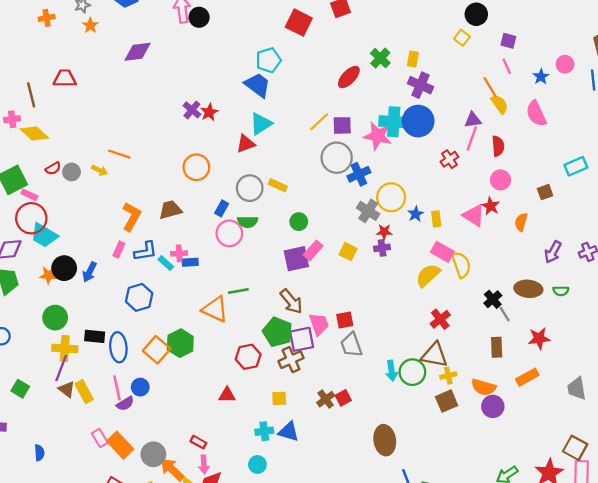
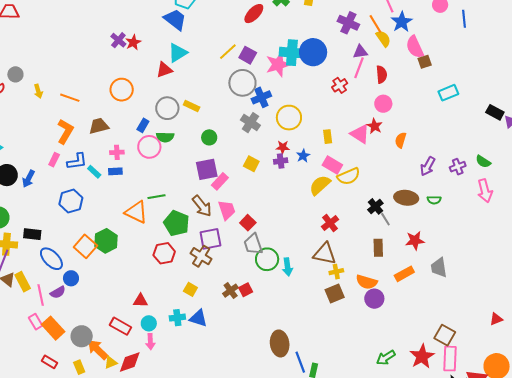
blue star: (541, 77) -> (402, 22), moved, size x1.5
purple cross: (420, 85) -> (348, 23), moved
purple square: (342, 125) -> (248, 55), turned 30
pink star: (378, 136) -> (278, 65), turned -30
orange line: (119, 154) -> (70, 98), moved
yellow arrow: (100, 170) -> (38, 91), turned 48
gray circle: (72, 172) -> (15, 74), moved
brown square: (545, 192) -> (425, 62), moved
gray cross: (368, 211) -> (250, 123), moved
blue star: (416, 214) -> (303, 156), moved
pink rectangle: (313, 250) -> (220, 181), moved
pink cross: (179, 253) -> (117, 152), moved
yellow semicircle: (461, 265) -> (349, 176), turned 85
red square: (345, 320) -> (248, 223), turned -35
pink trapezoid: (319, 324) -> (227, 210), moved
green pentagon: (278, 332) -> (177, 223), moved
blue ellipse: (118, 347) -> (51, 259), moved, turned -40
brown cross: (291, 360) -> (201, 256), turned -35
green circle: (412, 372) -> (267, 259), moved
pink line: (117, 388) -> (41, 295), moved
gray trapezoid: (577, 389) -> (439, 267), moved
red triangle: (227, 395) -> (140, 301), moved
yellow square: (279, 398) -> (190, 289), turned 32
brown ellipse: (385, 440) -> (280, 343), moved
red rectangle: (198, 442) -> (120, 326), size x1.5
cyan circle: (257, 464) -> (149, 323), moved
pink arrow: (204, 465) -> (150, 342), moved

